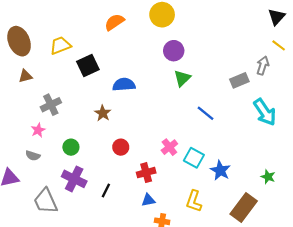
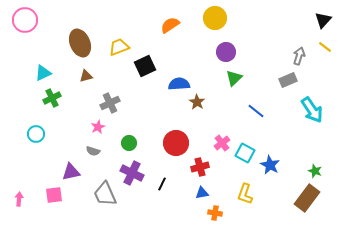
gray arrow: (263, 66) -> (299, 56), moved
brown star: (103, 113) -> (197, 102), moved
red circle: (121, 147) -> (176, 143), size x1.6
brown rectangle: (244, 207) -> (307, 198), moved

